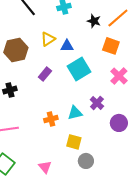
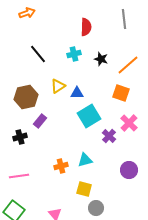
black star: (94, 21) -> (101, 59), moved
purple rectangle: (45, 74) -> (40, 121), moved
purple cross: (97, 103) -> (109, 136), moved

